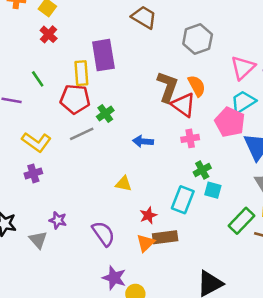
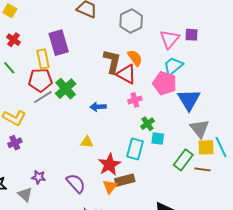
red cross: (49, 34) -> (14, 40), moved
green cross: (105, 113) -> (66, 89), size x1.5
gray line: (82, 134) -> (43, 97), moved
red star: (148, 215) -> (109, 165), size x1.6

